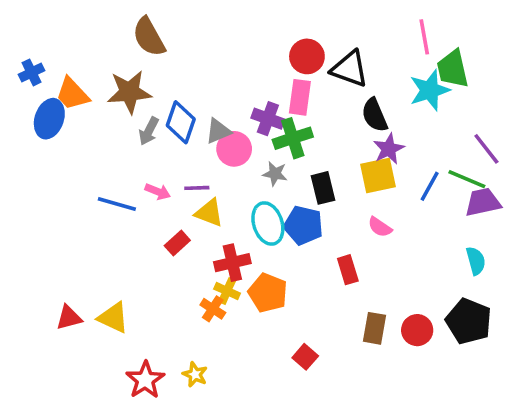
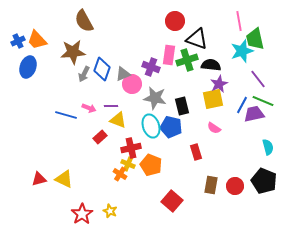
red circle: (307, 56) -> (175, 21), moved
orange trapezoid: (72, 94) -> (37, 40), moved
black semicircle: (375, 115) -> (211, 65), turned 120
green cross: (293, 138) -> (187, 60), moved
purple line: (486, 149) -> (258, 79), moved
gray star: (275, 174) -> (155, 98), size x1.6
purple trapezoid: (483, 202) -> (254, 114), moved
red square: (305, 357) -> (172, 201), size x1.5

